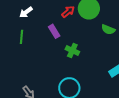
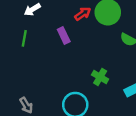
green cross: (72, 50) -> (100, 77), moved

